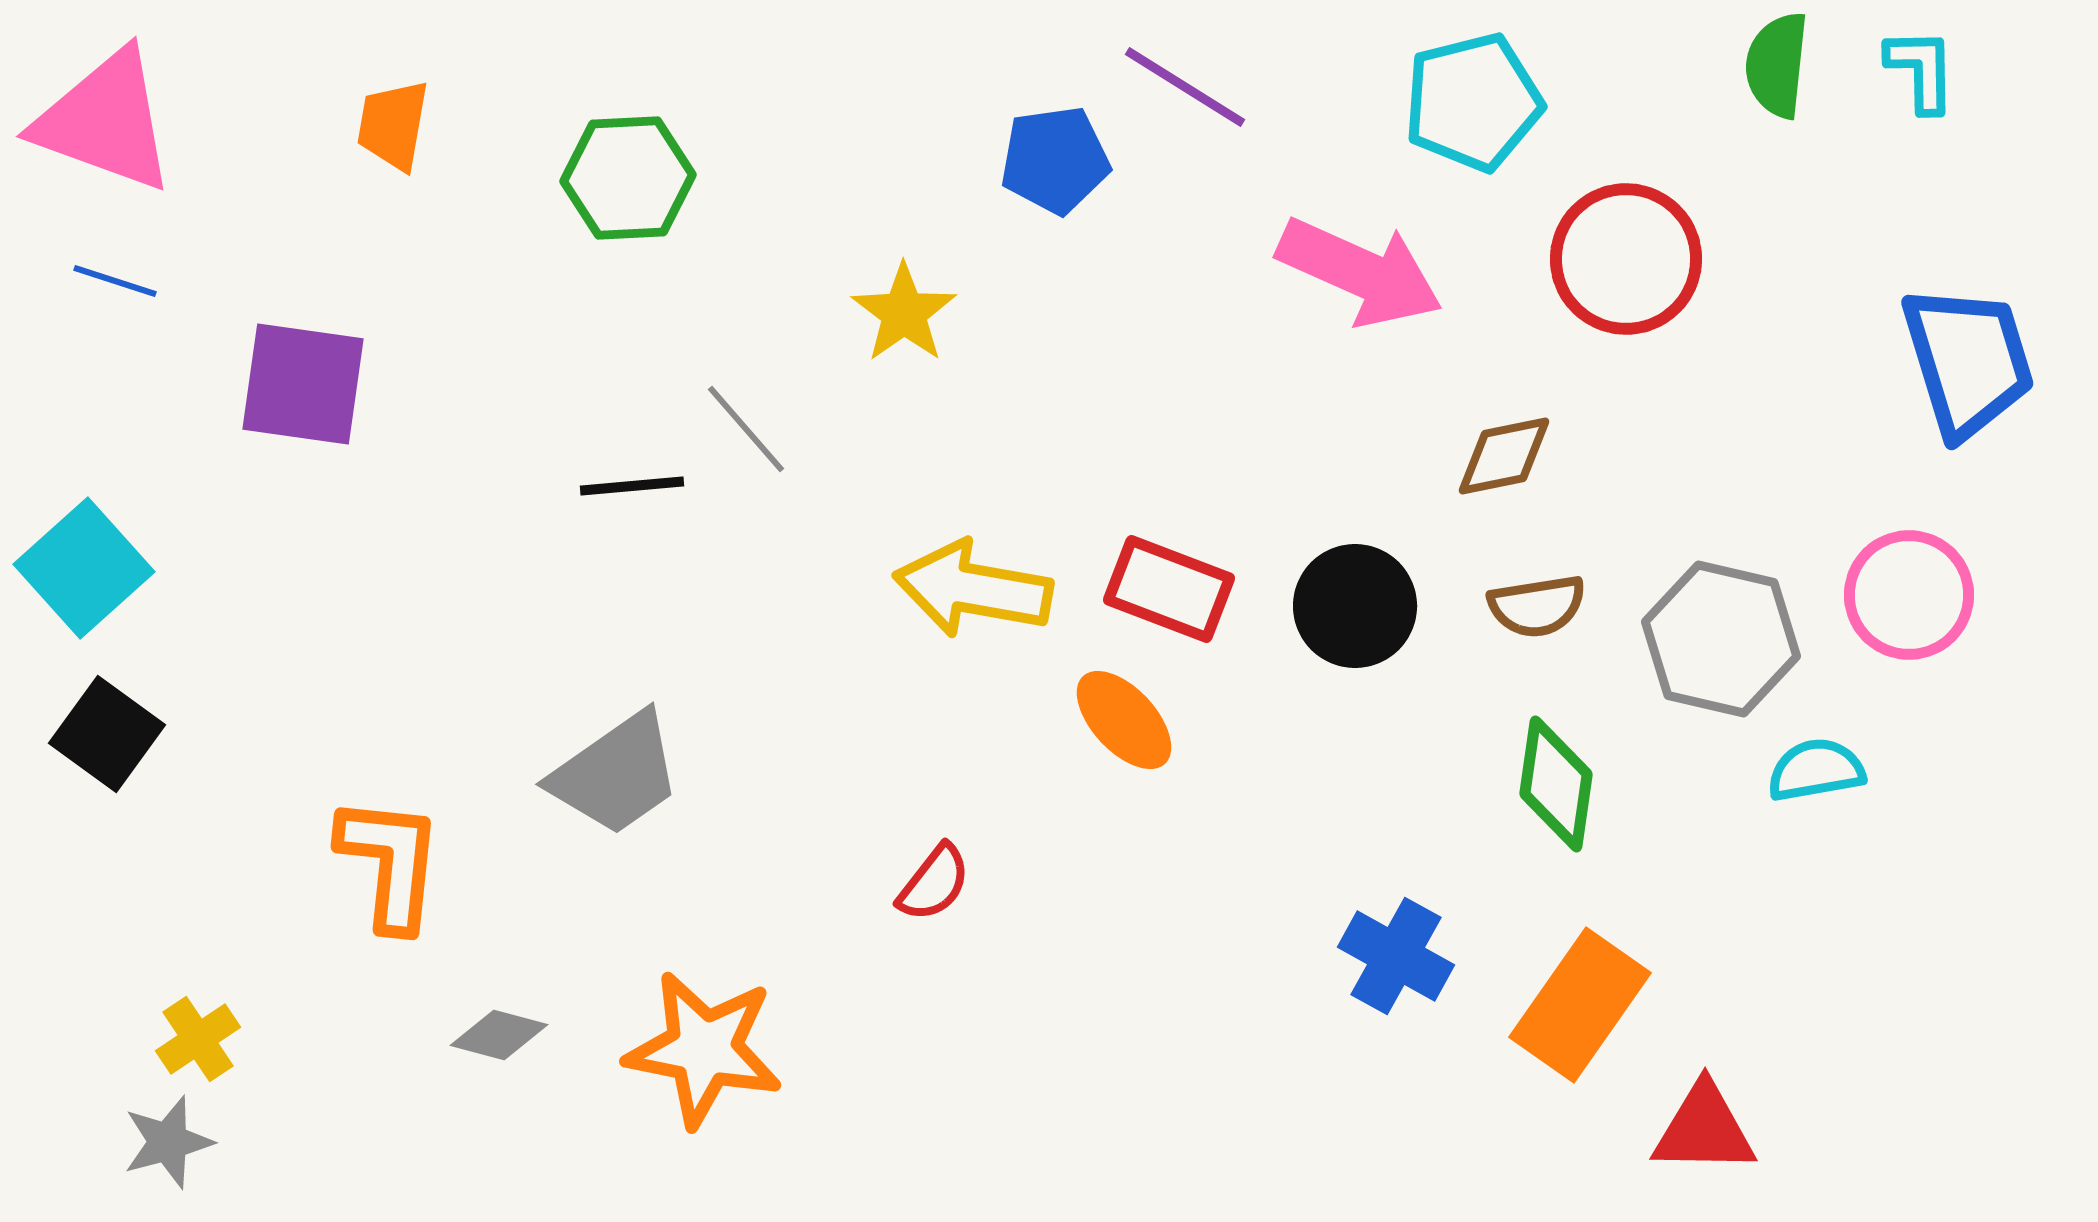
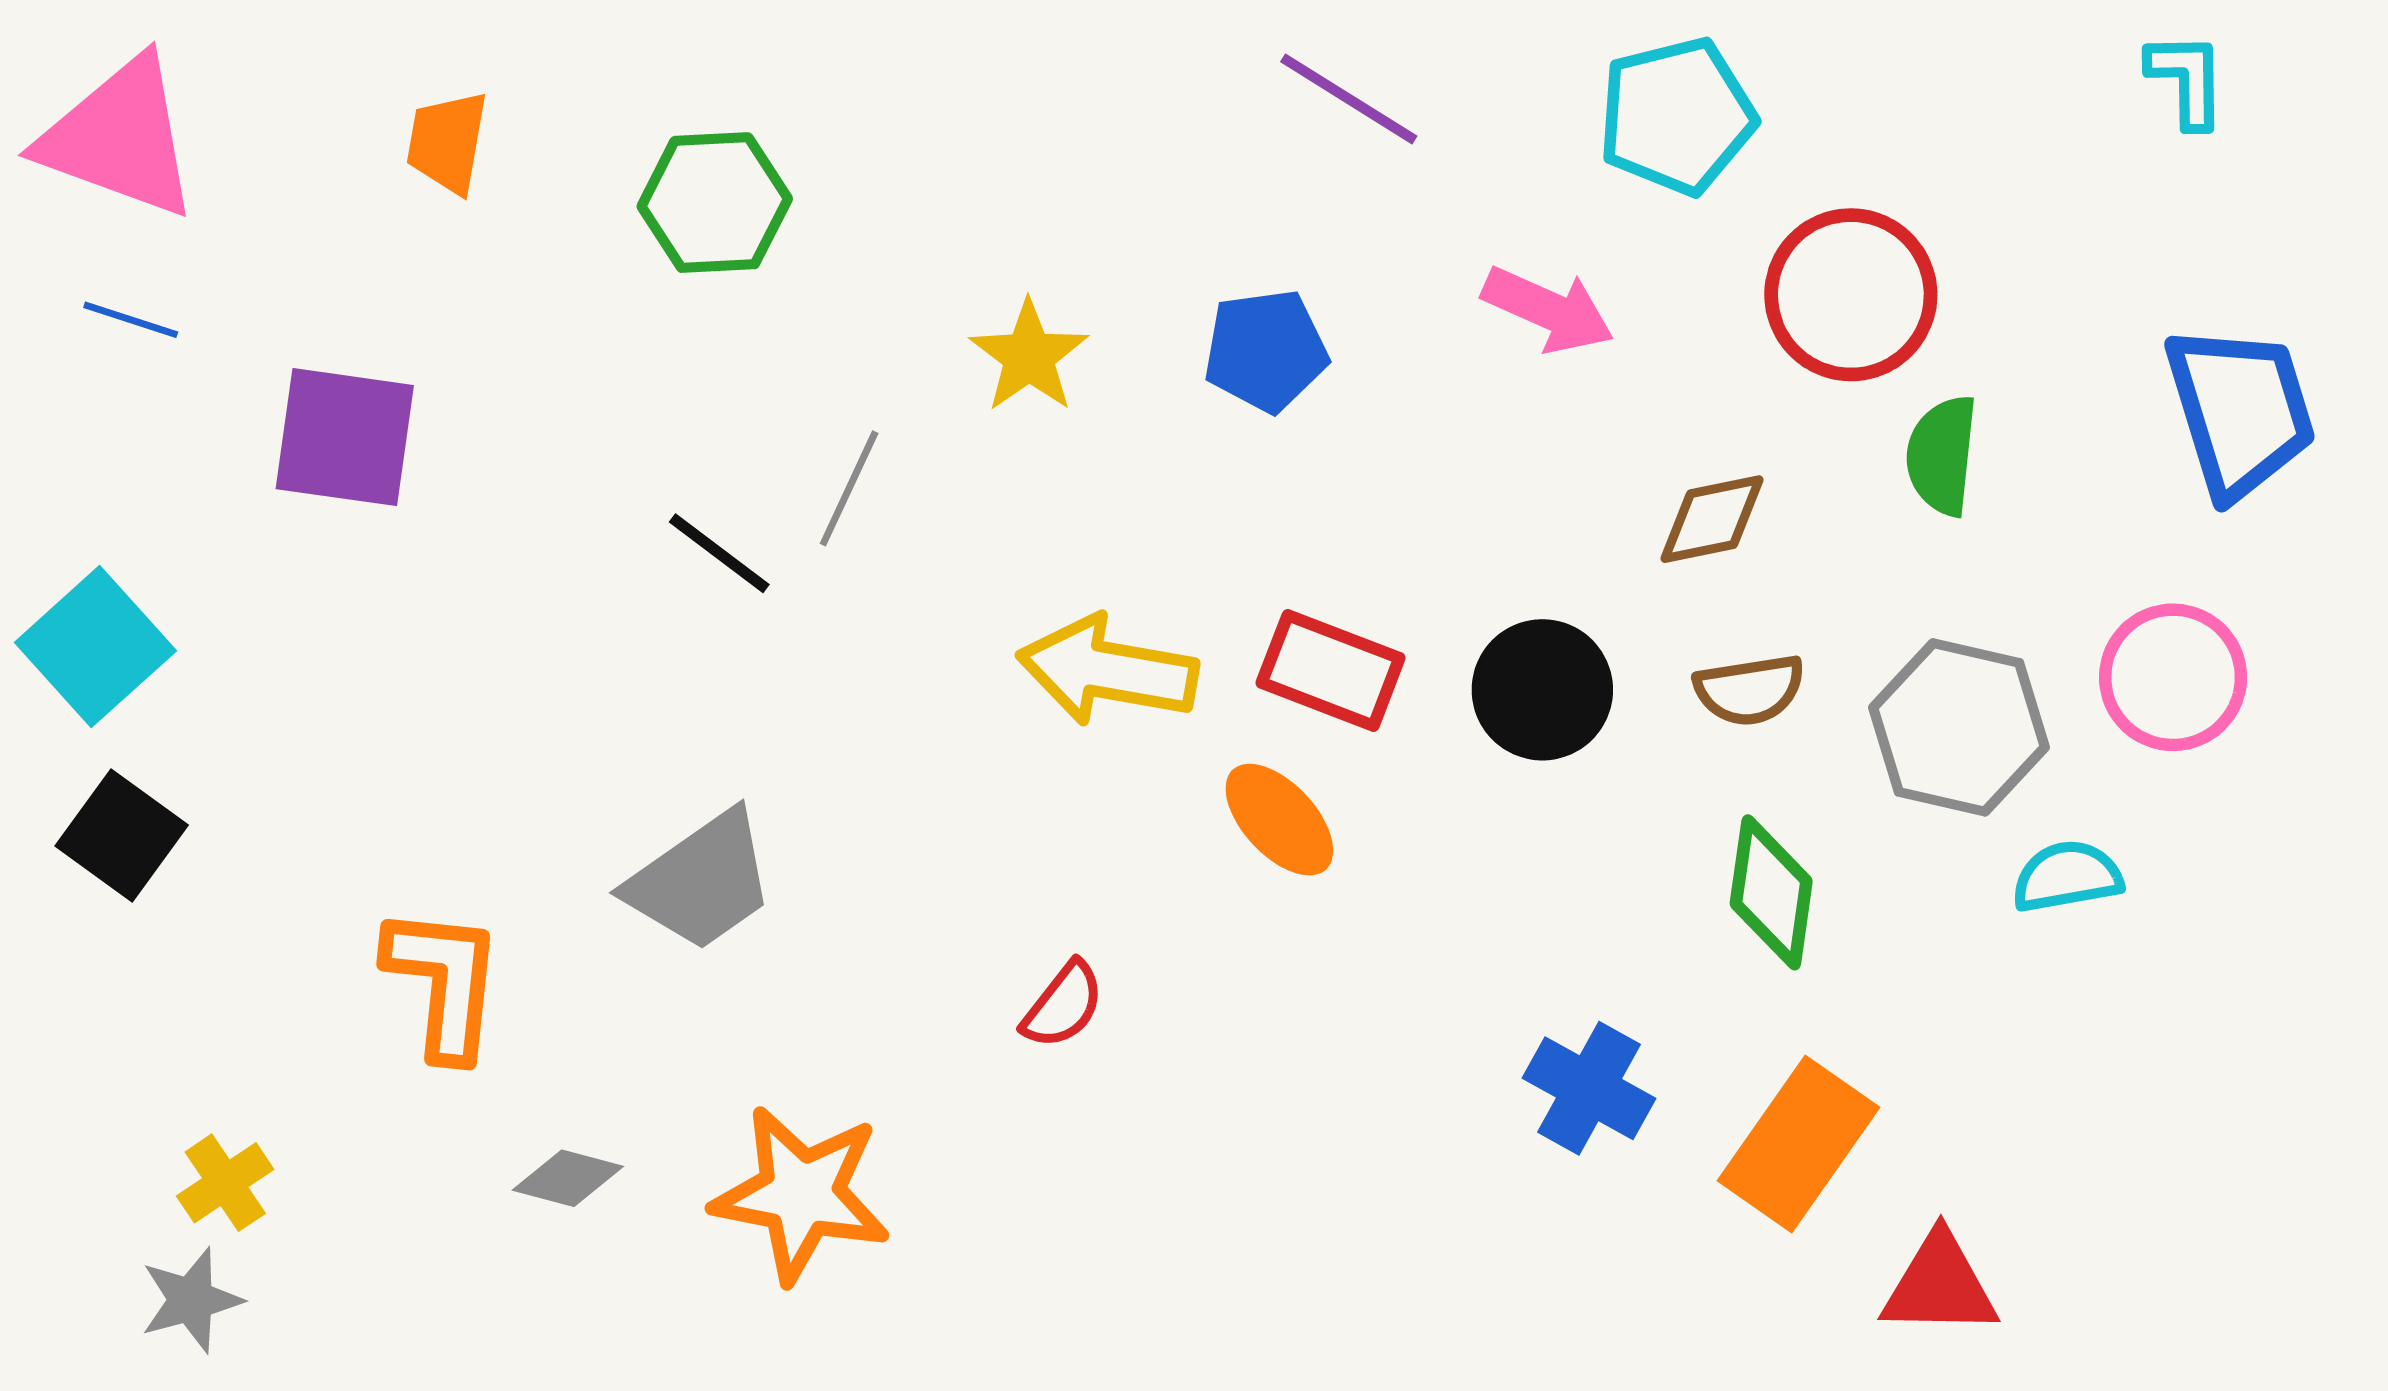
green semicircle: (1777, 65) -> (1942, 455), moved
blue pentagon: (1055, 160) -> (1266, 351), moved
pink arrow: (1360, 272) -> (1548, 310), size x0.7
gray line: (746, 429) -> (849, 488), turned 66
black line: (632, 486) -> (719, 553), turned 42

